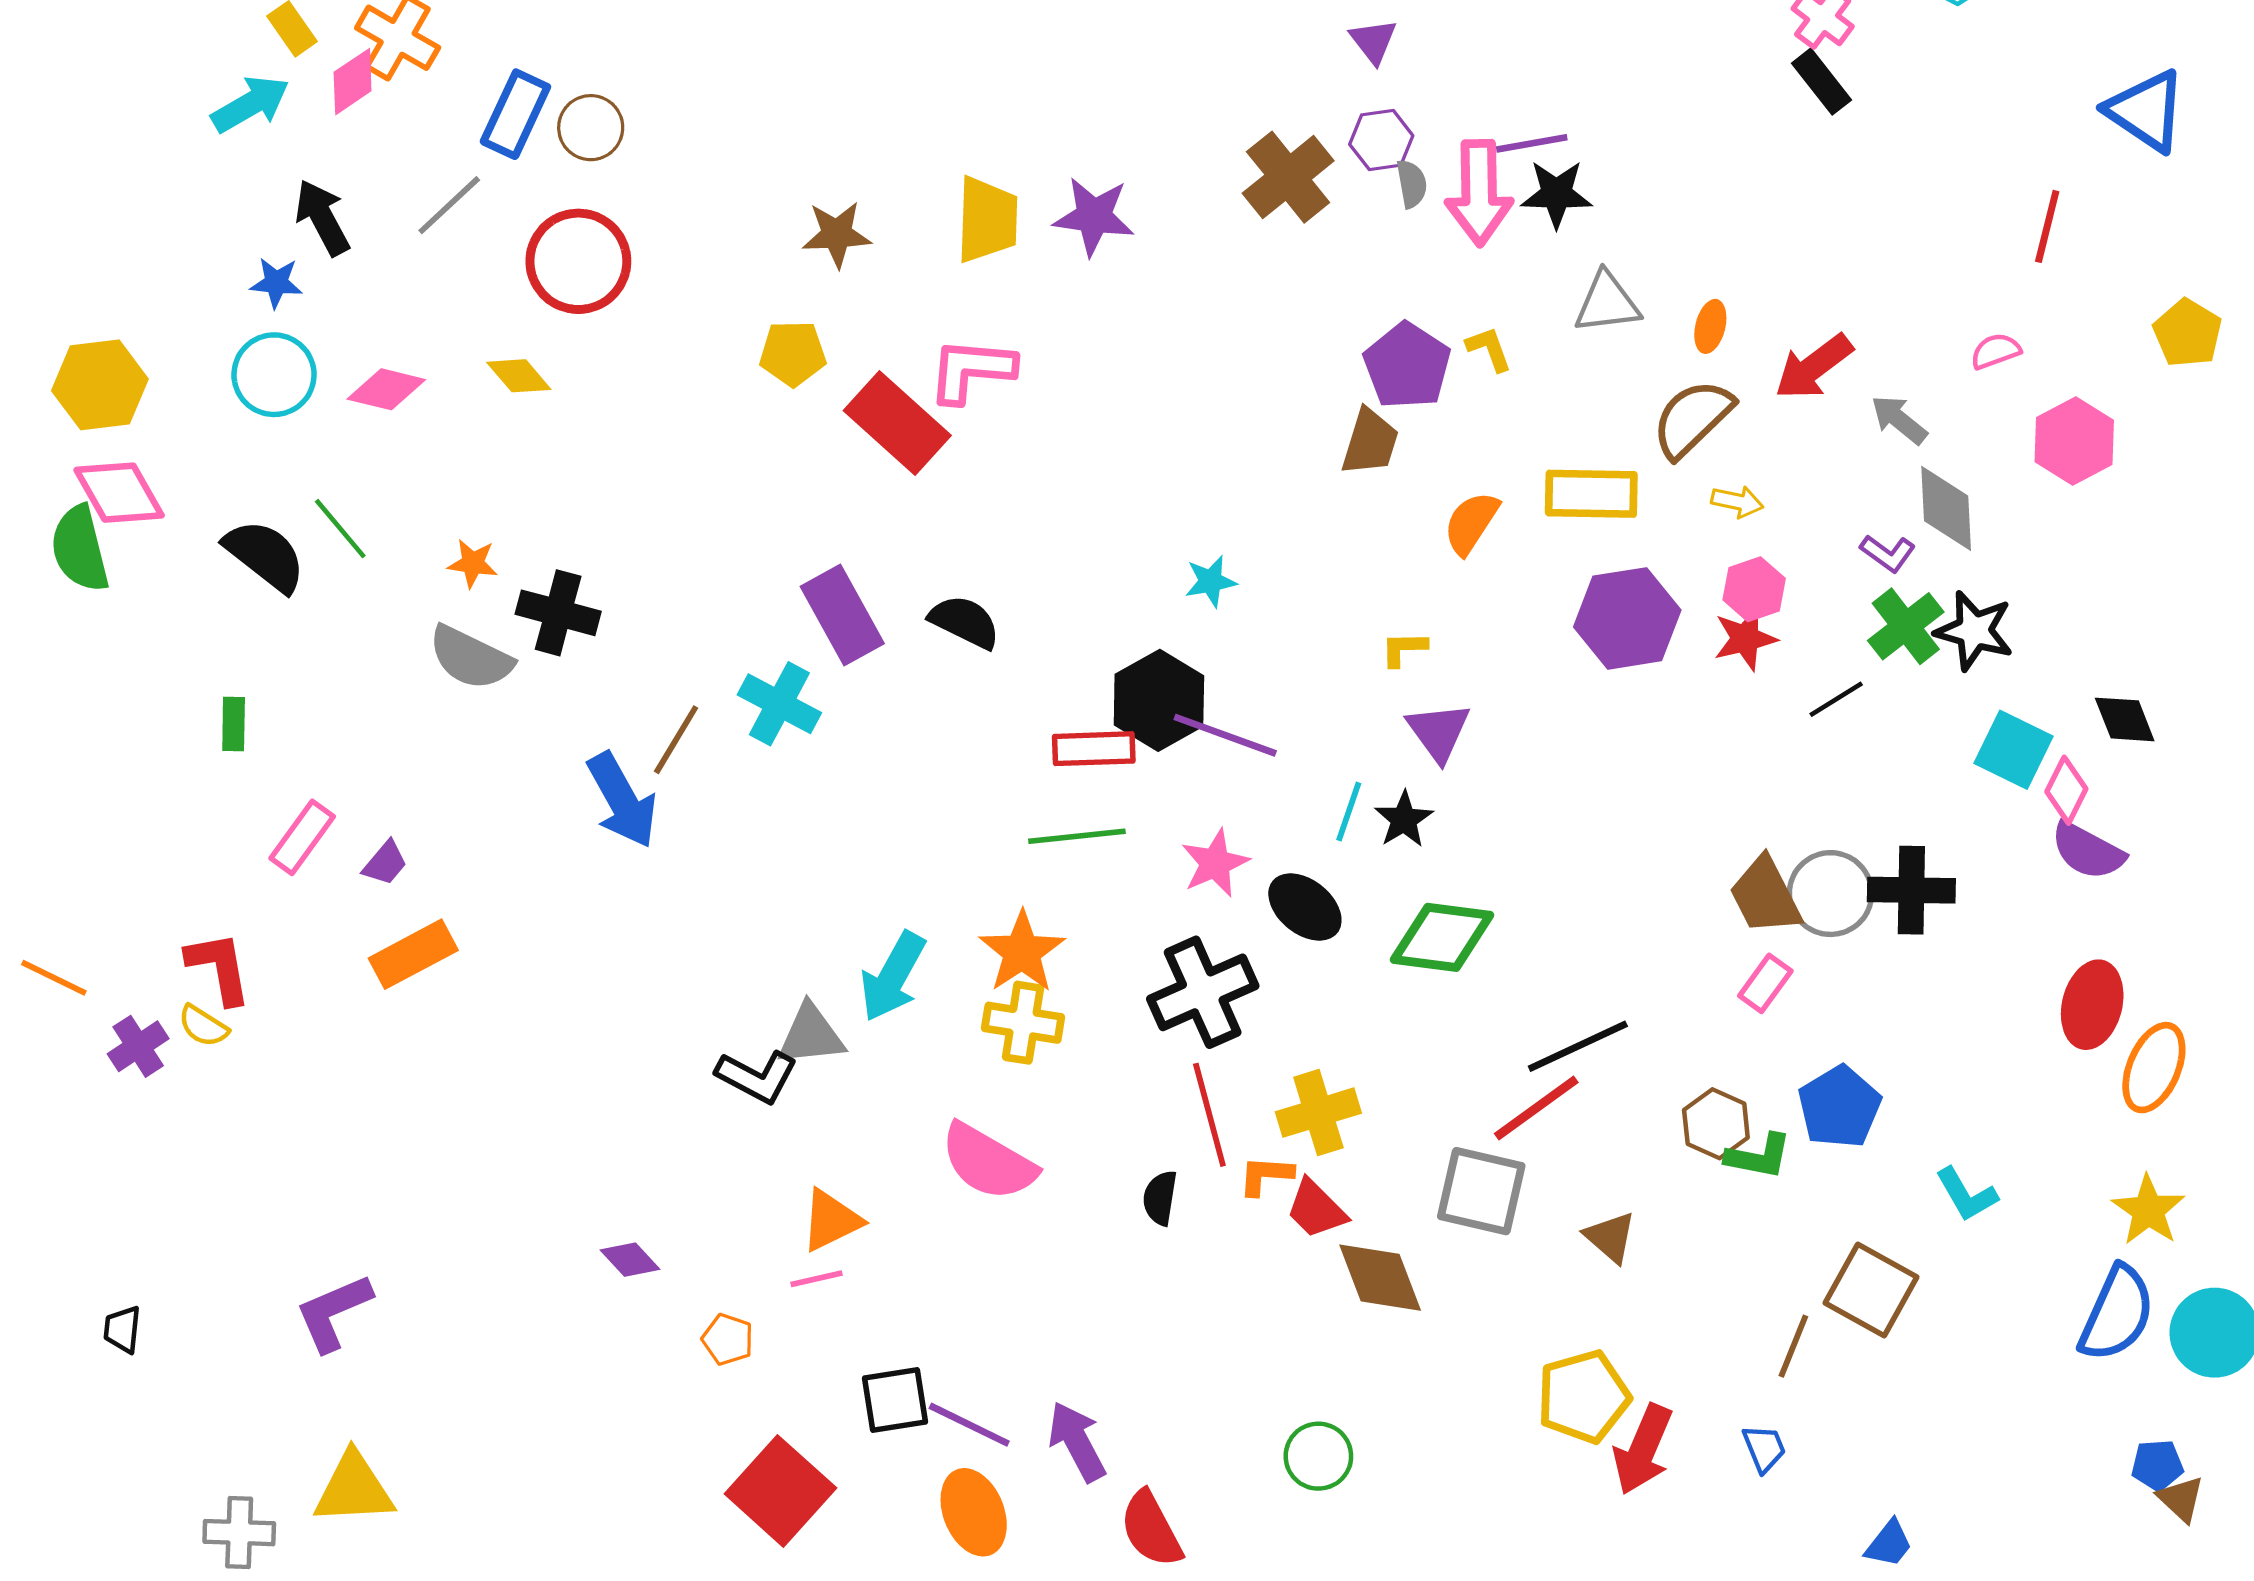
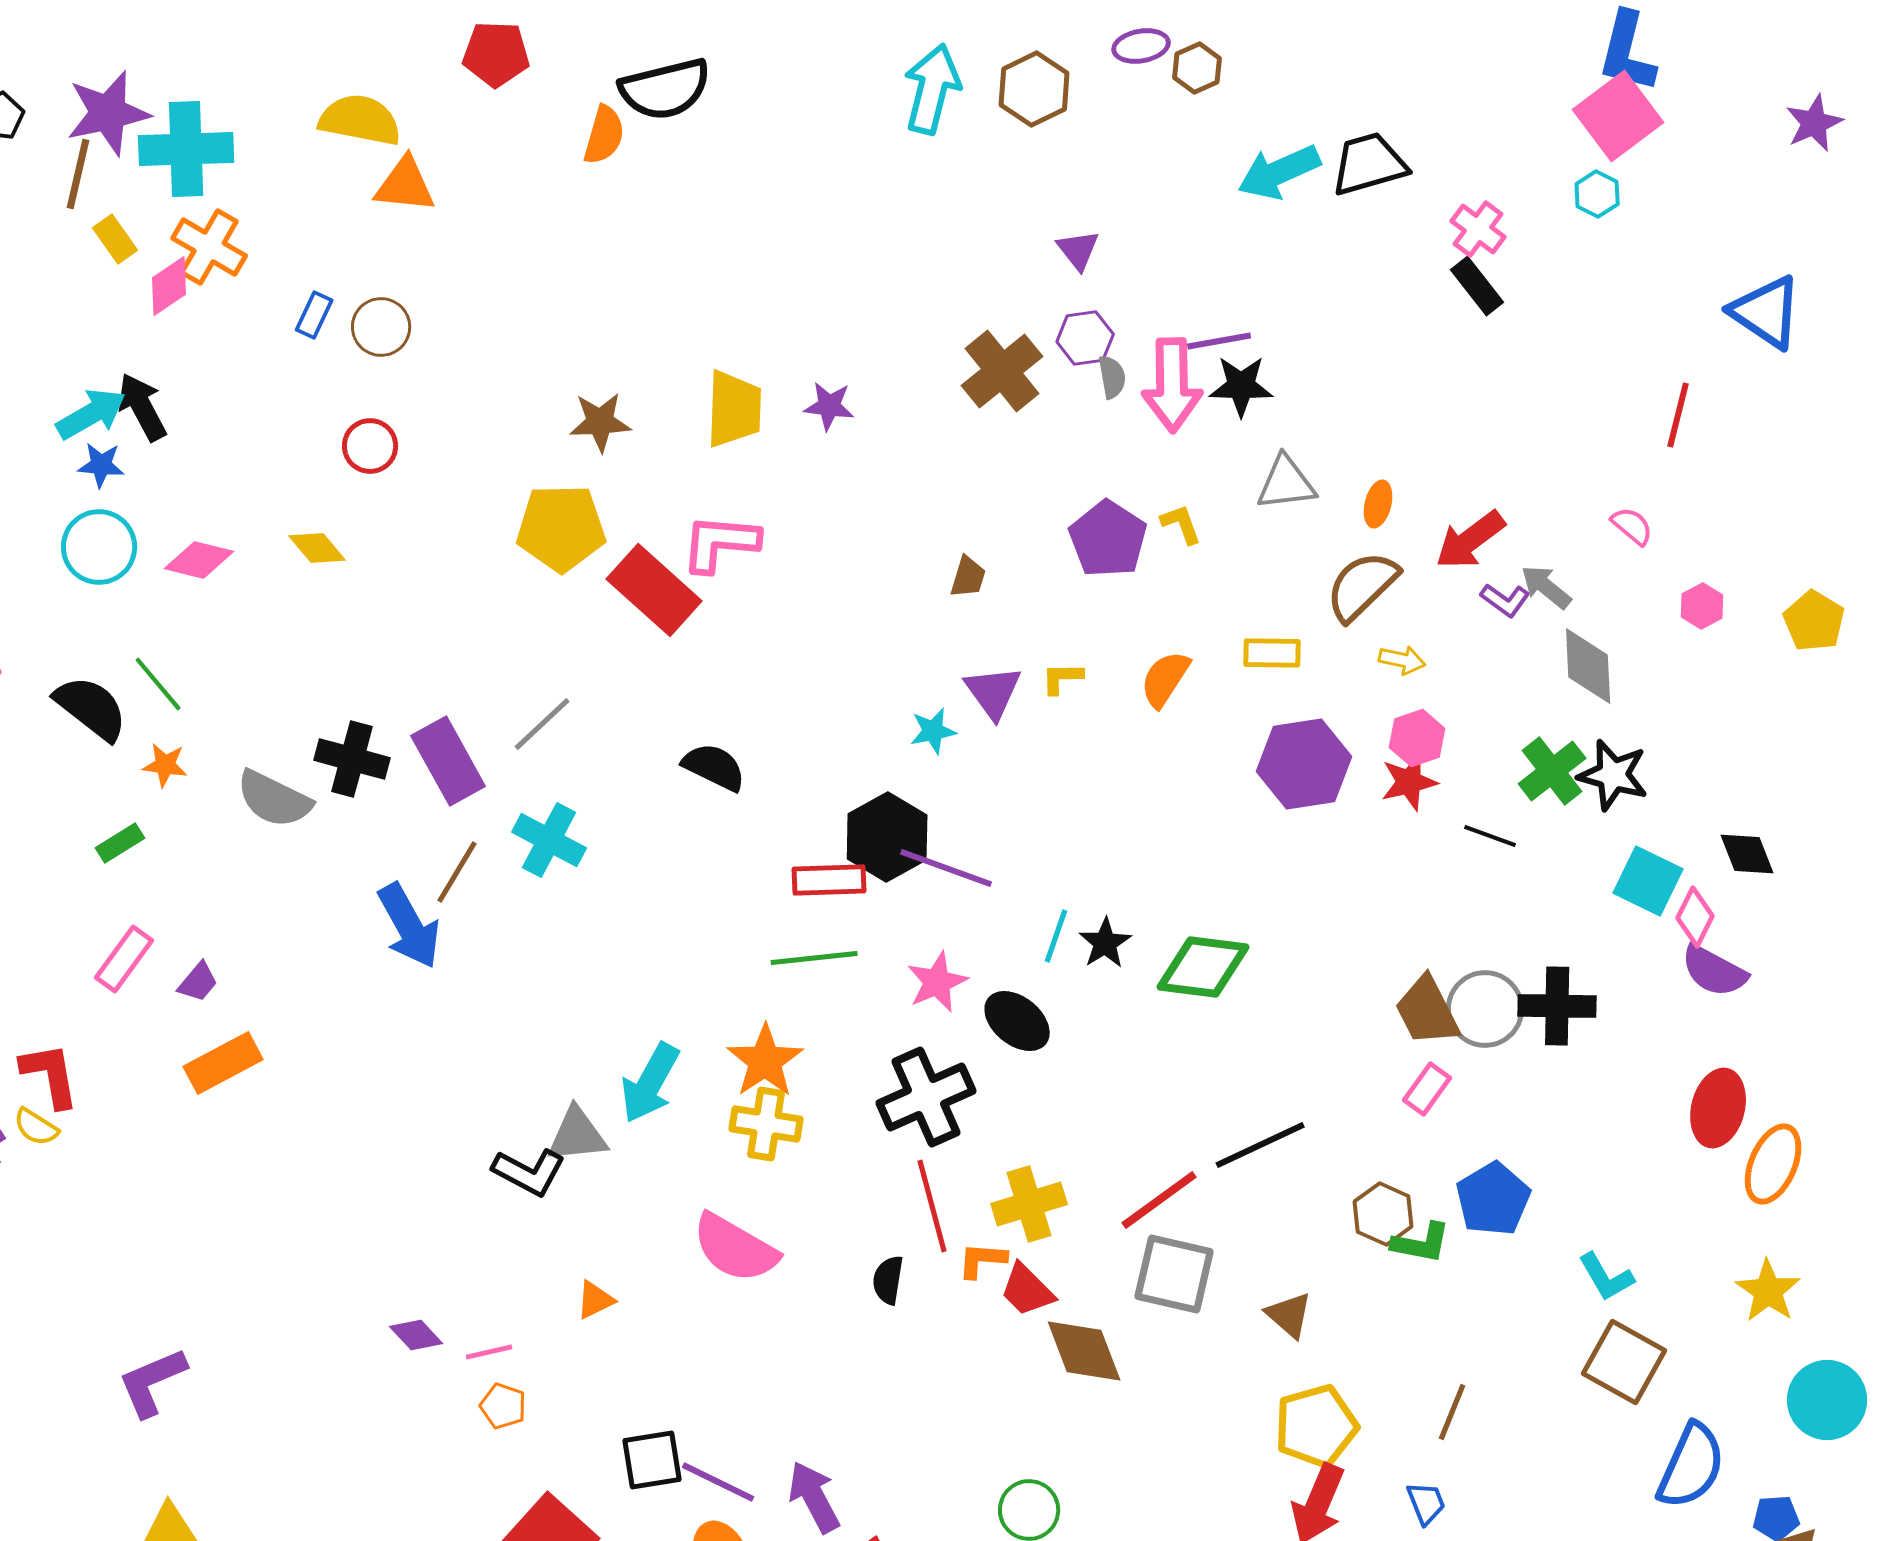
cyan arrow: (250, 104) -> (91, 414), moved
blue rectangle: (515, 114) -> (314, 315), size x0.6
gray line: (449, 205) -> (542, 724), moved
purple star: (1094, 216) -> (829, 406), size x0.7
red circle: (578, 261) -> (370, 446), size x0.6
yellow pentagon: (2188, 333) -> (1814, 621), moved
pink semicircle: (1996, 351) -> (1632, 526), turned 60
yellow pentagon: (793, 353) -> (561, 528), size x1.5
pink hexagon: (2074, 441) -> (1702, 606), size x0.6
brown trapezoid: (1370, 442) -> (968, 577), moved, size x0.7
yellow rectangle: (1591, 494) -> (1272, 653), size x0.7
purple L-shape: (1888, 553) -> (1505, 600), moved
orange star: (473, 563) -> (165, 765), moved
purple rectangle: (842, 615) -> (448, 761), moved
yellow L-shape: (1404, 649) -> (1062, 678), moved
black line: (1836, 699) -> (1490, 836), turned 52
green rectangle: (234, 724) -> (120, 843), moved, turned 57
purple triangle: (1439, 732) -> (993, 692), moved
green diamond: (1442, 937) -> (1203, 967), moved
red line: (1536, 1108) -> (1159, 1200), moved
orange triangle: (831, 1220) -> (595, 1300), size x0.7
pink line: (816, 1279) -> (489, 1352), moved
brown square: (1871, 1290) -> (1624, 1362), moved
blue semicircle: (2117, 1314) -> (1691, 1466), moved
yellow pentagon: (1583, 1397) -> (1316, 1426), moved

